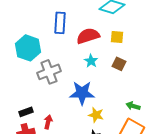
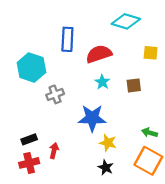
yellow square: (117, 37) -> (151, 53), moved
brown square: (119, 64) -> (134, 85), turned -32
gray cross: (49, 72) -> (55, 94), size x0.7

